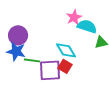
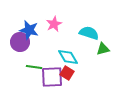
pink star: (74, 17) -> (54, 24), moved
blue star: (16, 51) -> (29, 30), moved

